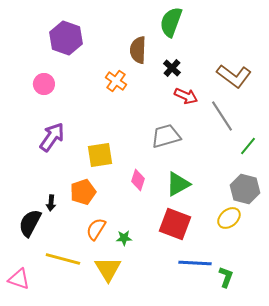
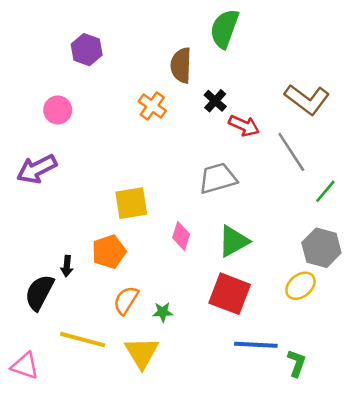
purple hexagon: (66, 38) -> (87, 50), size x0.7
black cross: (172, 68) -> (215, 101), moved
purple arrow: (52, 137) -> (37, 169), moved, turned -152

